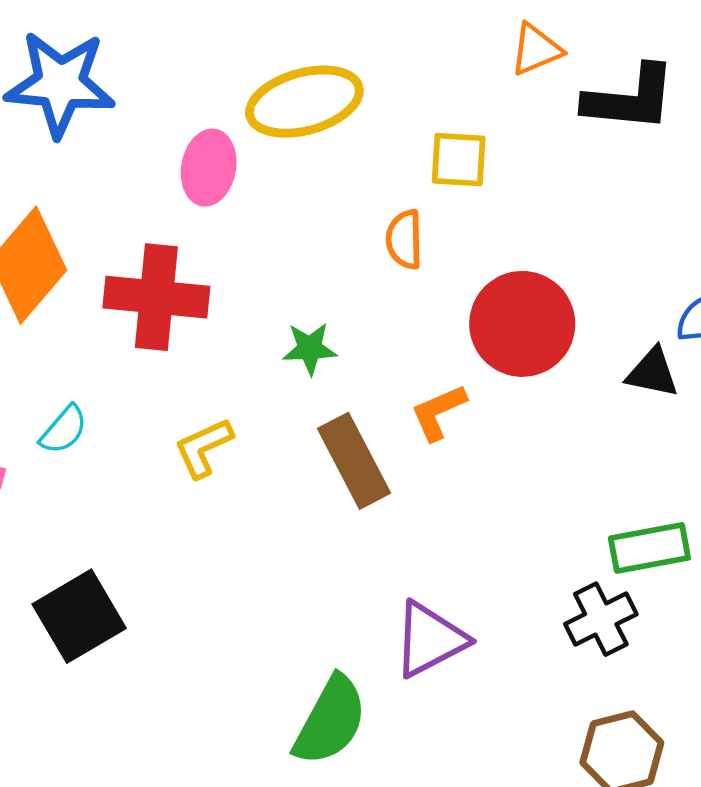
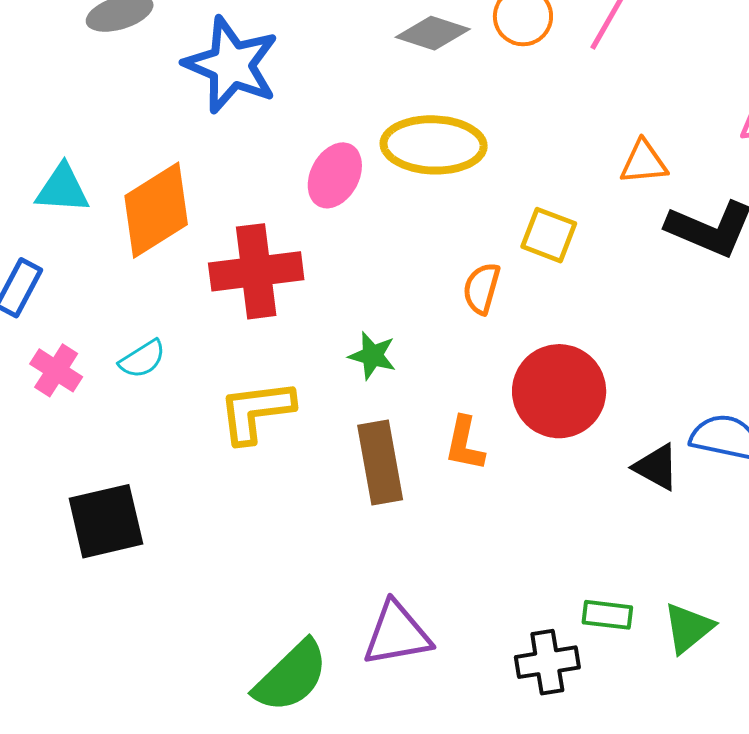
red cross: (156, 297) -> (256, 271), turned -30
orange L-shape: (438, 412) -> (465, 444), turned -72
yellow L-shape: (203, 448) -> (256, 411), size x1.4
green rectangle: (649, 548) -> (607, 615), size x0.7

